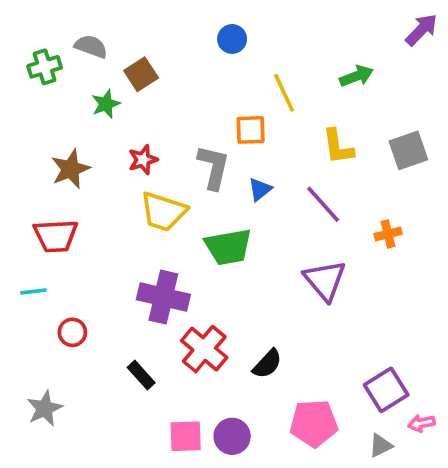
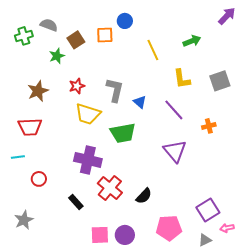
orange square: (251, 130) -> (105, 35), moved
blue triangle: (260, 189) -> (140, 102), turned -40

